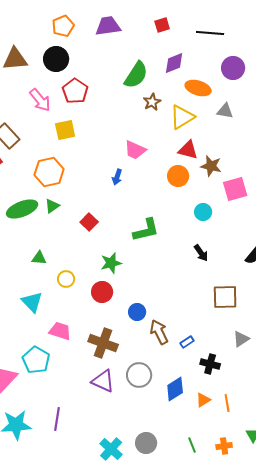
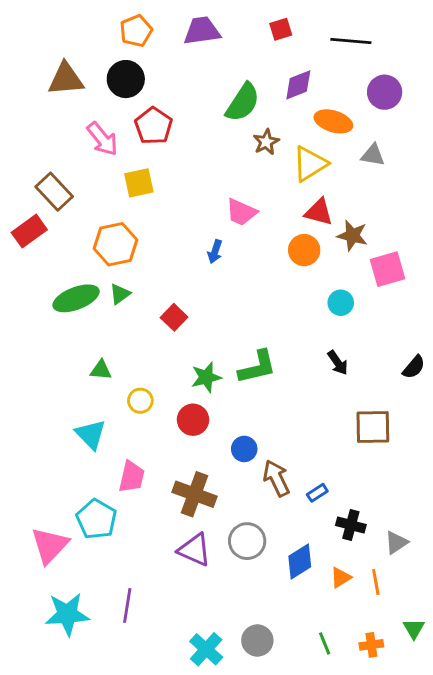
green L-shape: (146, 230) -> (257, 367), moved
pink trapezoid: (60, 331) -> (132, 477), turned 85
gray triangle: (241, 339) -> (396, 543), moved

